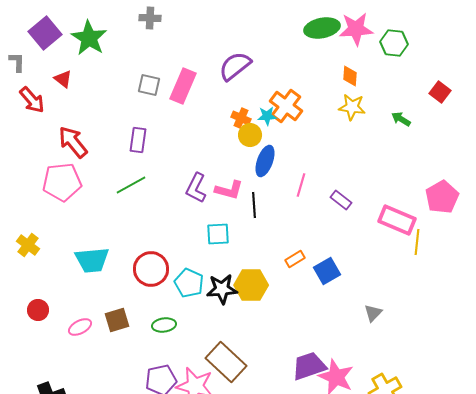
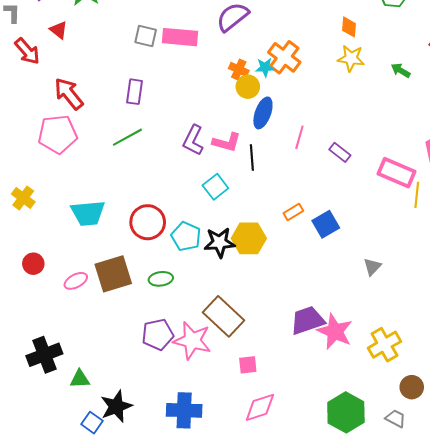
pink rectangle: (183, 86) -> (180, 37), turned 72
cyan square: (218, 234) -> (215, 187), turned -35
brown square: (117, 320) -> (113, 274), size x1.5

